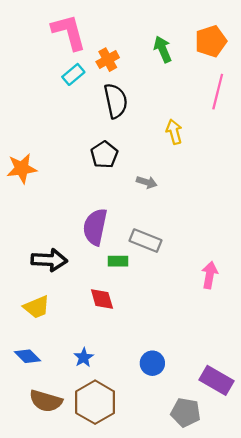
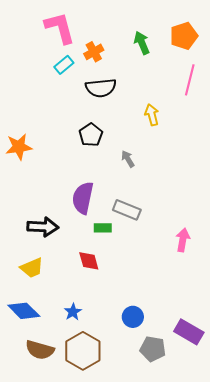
black semicircle: (116, 101) -> (101, 88), turned 96
gray arrow: (147, 182) -> (128, 159), turned -138
blue diamond: (27, 356) -> (24, 311), size x1.4
gray pentagon: (186, 412) -> (153, 349), moved

